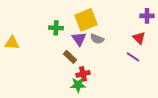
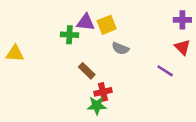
yellow square: (86, 20) -> (107, 25), size x0.7
red triangle: (139, 38) -> (182, 47), moved
purple triangle: (79, 39) -> (86, 22), moved, turned -49

